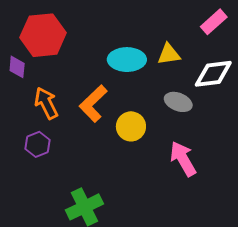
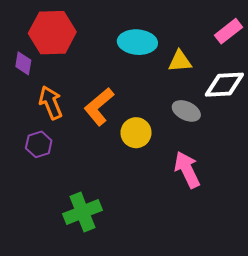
cyan ellipse: (127, 60) -> (137, 42), moved

